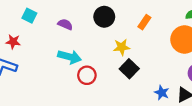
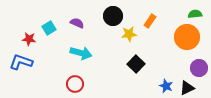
cyan square: (29, 16) -> (49, 28), moved, turned 32
yellow star: (122, 47) -> (129, 34), moved
red circle: (87, 75) -> (75, 84), moved

